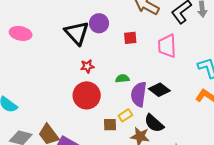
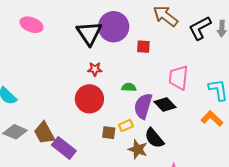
purple circle: (99, 23) -> (114, 27), size x1.5
pink trapezoid: (167, 46) -> (179, 77), moved

